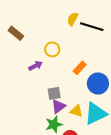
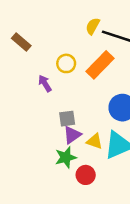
purple arrow: (36, 66) -> (45, 83), turned -96
orange rectangle: (80, 68) -> (100, 65), moved, size x1.6

